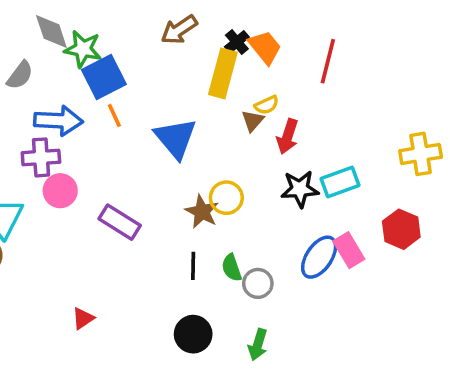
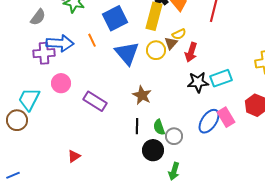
blue square: (104, 77) -> (115, 18), moved
purple cross: (41, 157) -> (44, 53), moved
yellow circle: (226, 198) -> (156, 50), moved
black circle: (193, 334) -> (153, 150), moved

